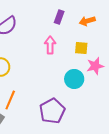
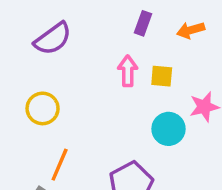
yellow square: (81, 48) -> (162, 76), moved

